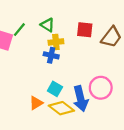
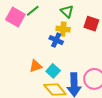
green triangle: (47, 25) -> (67, 11), moved
orange triangle: (36, 103) -> (36, 66), moved

